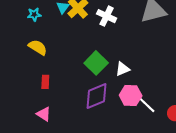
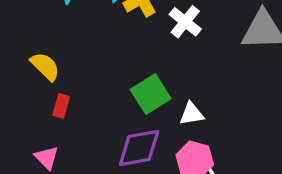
yellow semicircle: (38, 47) -> (45, 66), moved

